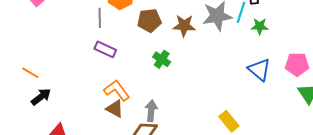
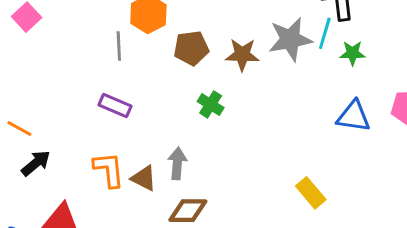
purple rectangle: (105, 49) -> (115, 105), moved
blue triangle: (259, 70) -> (354, 116), turned -30
orange L-shape: (117, 90) -> (109, 170), moved, turned 32
gray arrow: (151, 111) -> (177, 163), moved

